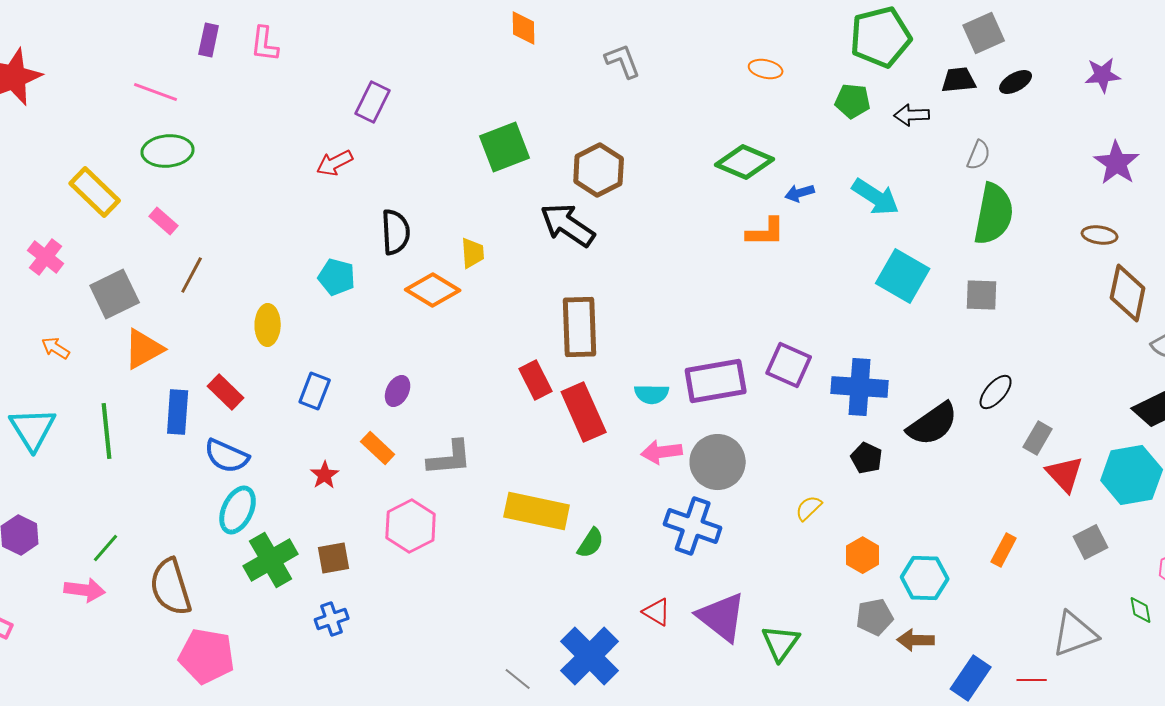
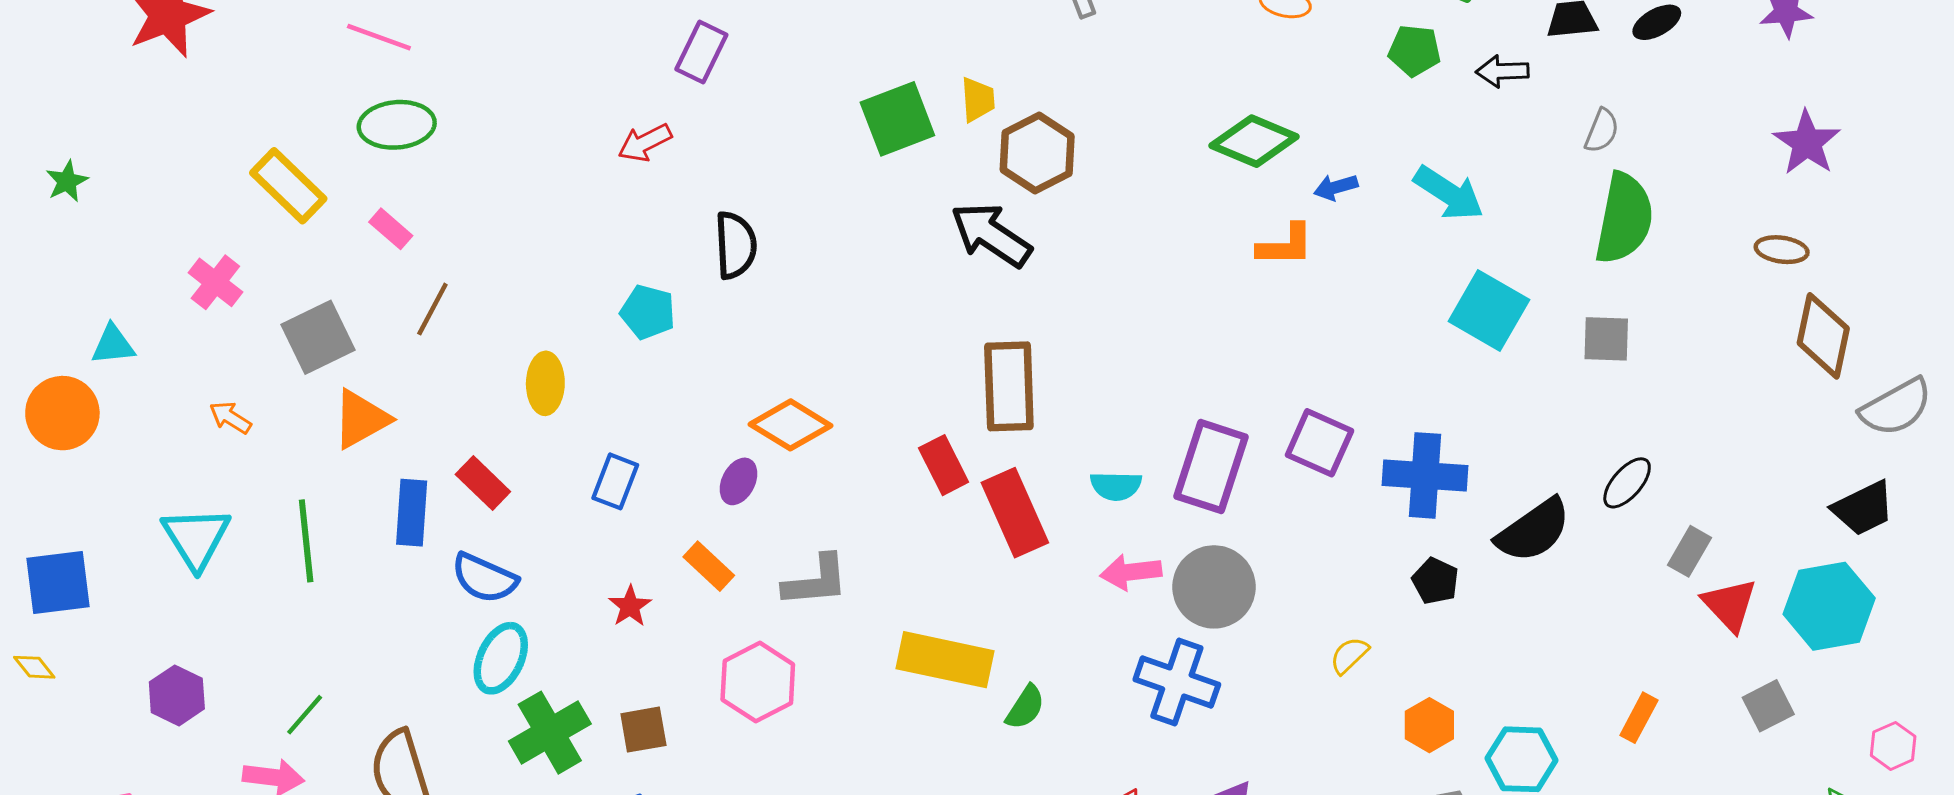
yellow trapezoid: (473, 253) -> (978, 100), moved
orange diamond: (433, 290) -> (791, 425), moved
purple rectangle: (716, 381) -> (1211, 467), turned -62

